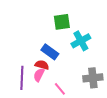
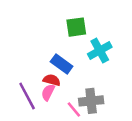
purple line: (22, 78) -> (27, 96), turned -30
gray cross: (93, 78) -> (91, 101), moved

